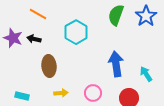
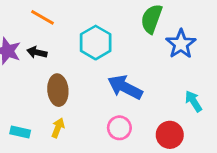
blue star: (146, 16) -> (181, 44), moved
blue arrow: (116, 64) -> (125, 87), moved, turned -55
yellow arrow: (61, 93) -> (58, 128), moved, turned -64

